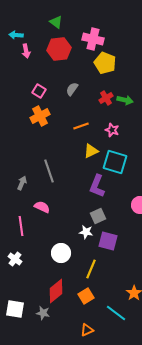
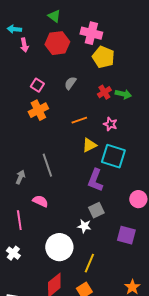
purple square: (108, 241) -> (126, 235), moved
white circle: (61, 253) -> (59, 247), size x1.4

